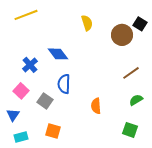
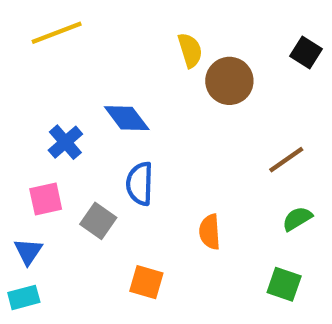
brown circle: (122, 35) -> (229, 81), moved
pink square: (21, 91) -> (46, 199), turned 35
orange square: (53, 131) -> (146, 282), moved
cyan rectangle: (21, 137) -> (24, 297), moved

